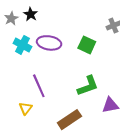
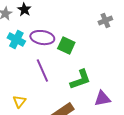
green square: (87, 45) -> (66, 46), moved
purple line: (39, 86) -> (42, 71), moved

